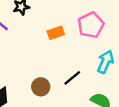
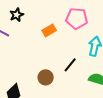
pink pentagon: (91, 25) -> (77, 19), turned -30

